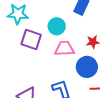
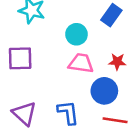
purple square: (31, 40) -> (20, 58), moved, turned -30

